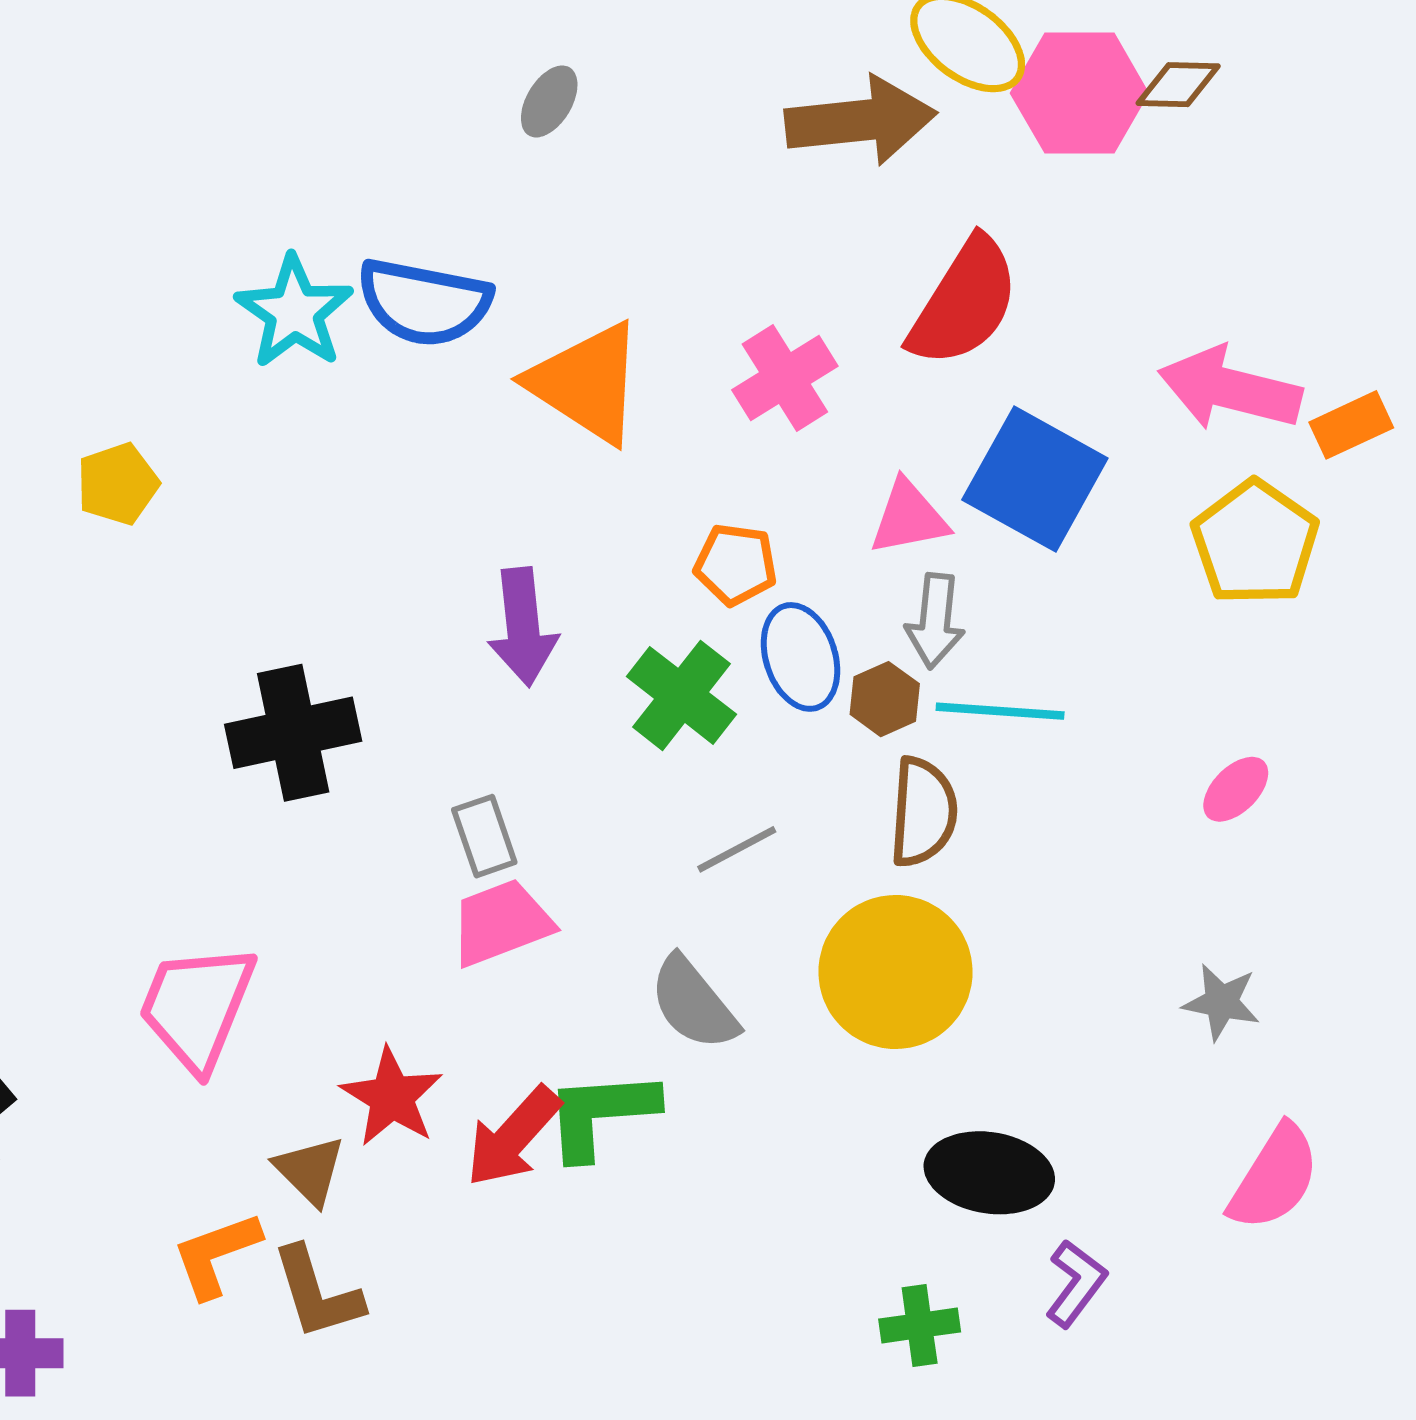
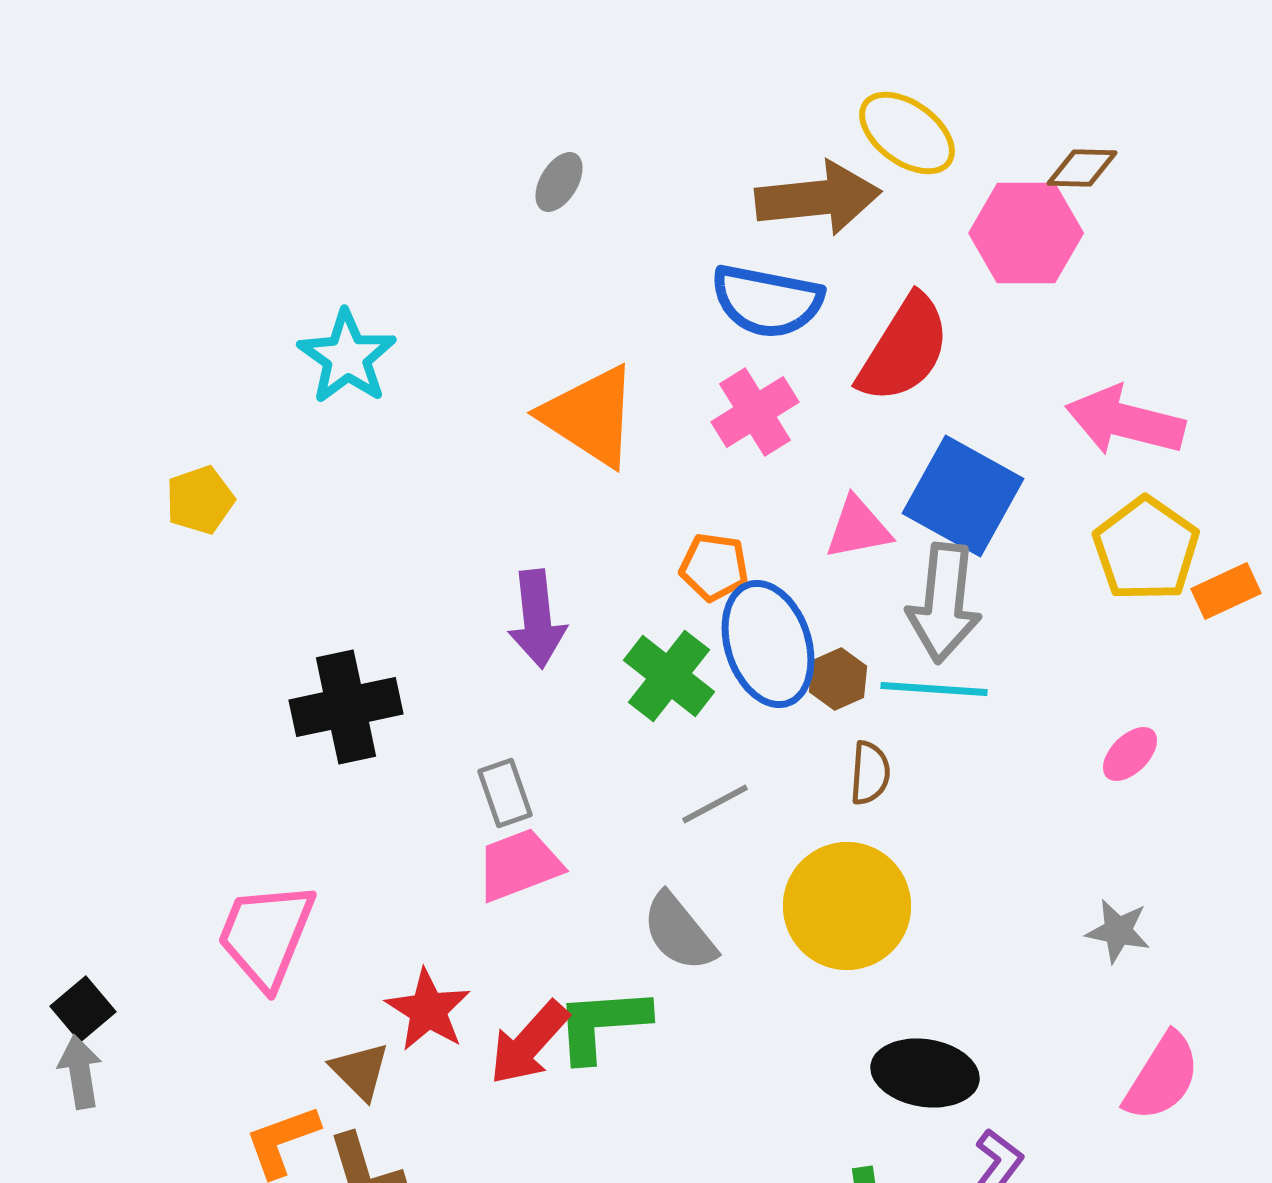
pink hexagon: (1079, 93) -> (1026, 233), moved
blue semicircle: (424, 302) -> (767, 301), moved
orange rectangle: (1351, 425) -> (1226, 591), moved
gray arrow: (935, 621) -> (944, 603), moved, size x1.5
blue ellipse: (801, 657) -> (768, 644), size x1.4
brown semicircle: (923, 812) -> (870, 773), size x0.7

